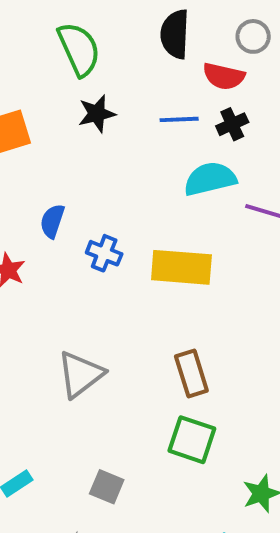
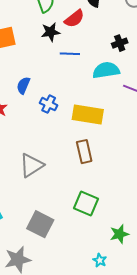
red semicircle: (224, 76) -> (74, 19), moved, turned -55
blue line: (179, 119) -> (70, 54), moved
brown rectangle: (191, 374) -> (84, 152), moved
gray square: (107, 487) -> (40, 224), size x1.5

